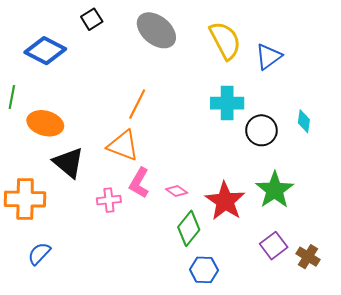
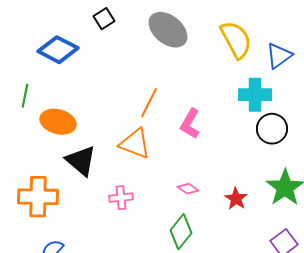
cyan cross: (227, 103) -> (255, 95), moved
pink L-shape: (139, 183) -> (190, 124), moved
red star: (225, 201) -> (236, 199), size x0.6
green diamond: (189, 228) -> (181, 232), moved

